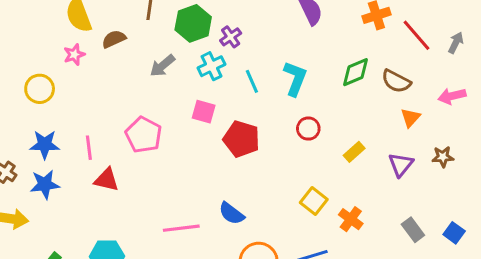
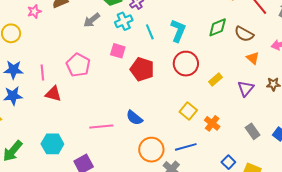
orange triangle: (410, 118) -> (253, 58), turned -32
red circle: (308, 129) -> (186, 64), size x1.6

